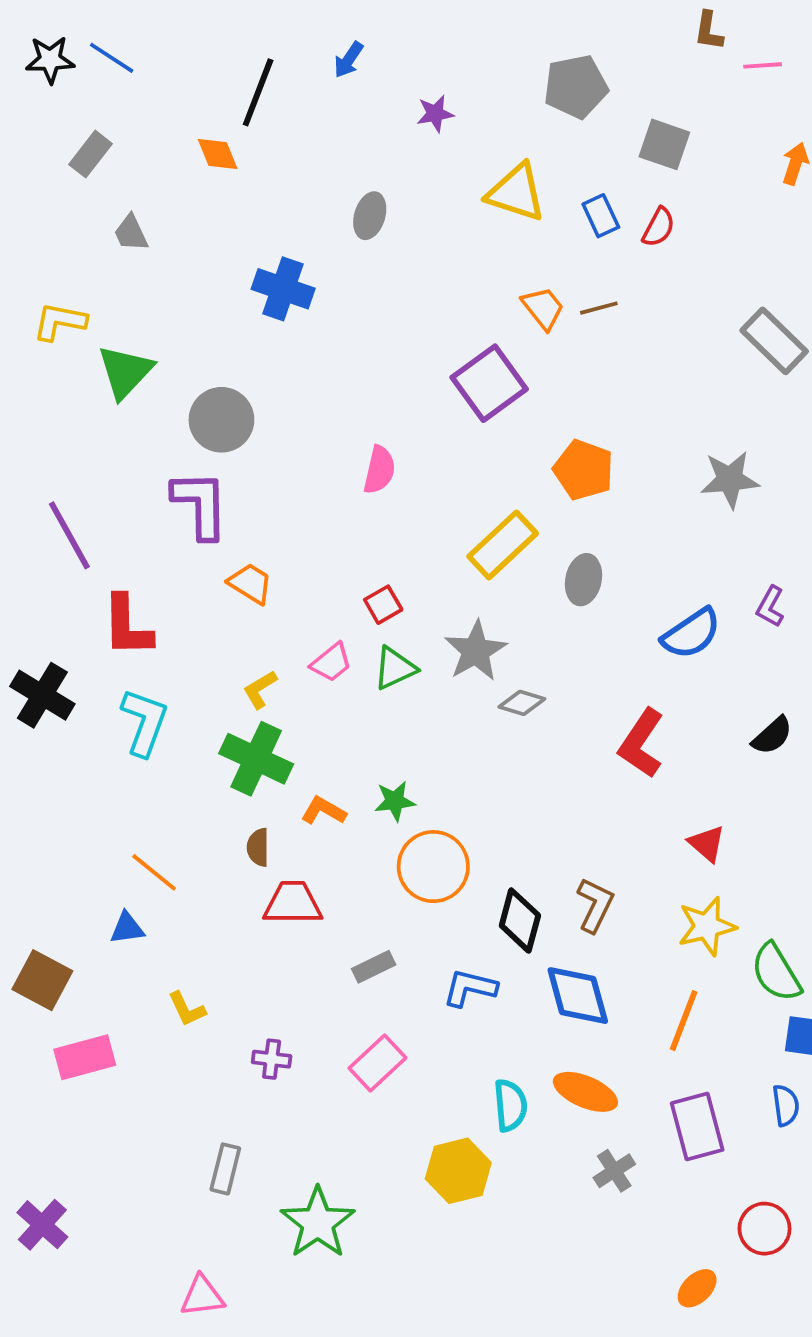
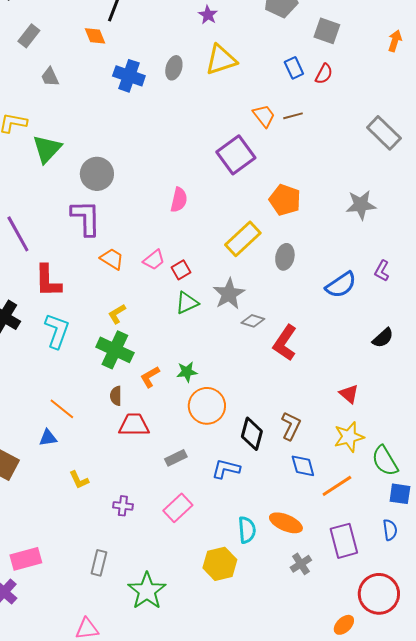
purple star: (435, 114) -> (208, 15), turned -30
yellow triangle: (516, 193) -> (221, 60), moved, turned -36
blue cross: (283, 289) -> (129, 76), moved
pink trapezoid: (331, 662) -> (154, 260), moved
red L-shape: (641, 743) -> (285, 343), moved
orange L-shape: (324, 811) -> (150, 377), turned -60
blue diamond: (578, 996) -> (303, 466), moved, size x0.7
orange line: (684, 1021) -> (337, 486), turned 36
pink rectangle: (85, 1057) -> (26, 559), moved
red circle: (765, 1229) -> (379, 594), size x1.5

